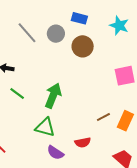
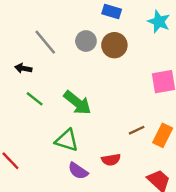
gray line: (27, 33) -> (45, 42), moved
gray circle: (56, 34) -> (86, 41), moved
green arrow: (53, 96) -> (77, 103), turned 105

